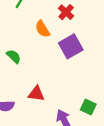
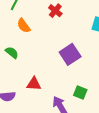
orange semicircle: (42, 29) -> (24, 26), moved
purple square: (71, 46) -> (70, 54), moved

